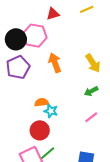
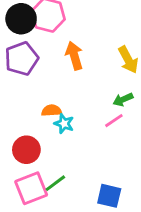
pink line: (91, 117) -> (114, 121), moved
red circle: (40, 130) -> (26, 150), moved

